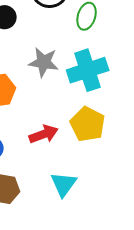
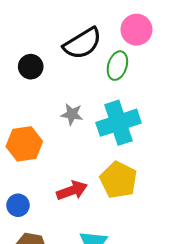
gray star: (44, 62) -> (72, 114), size x0.7

